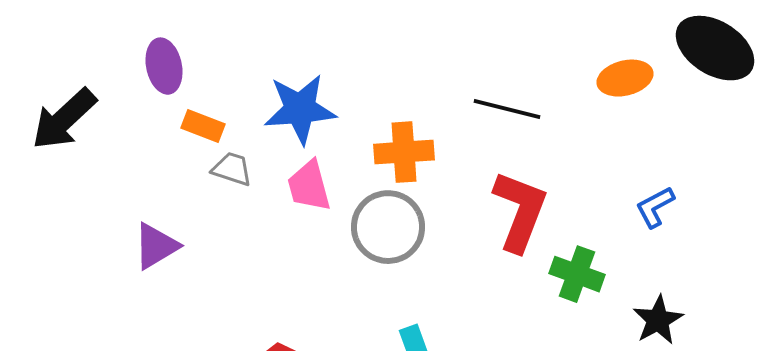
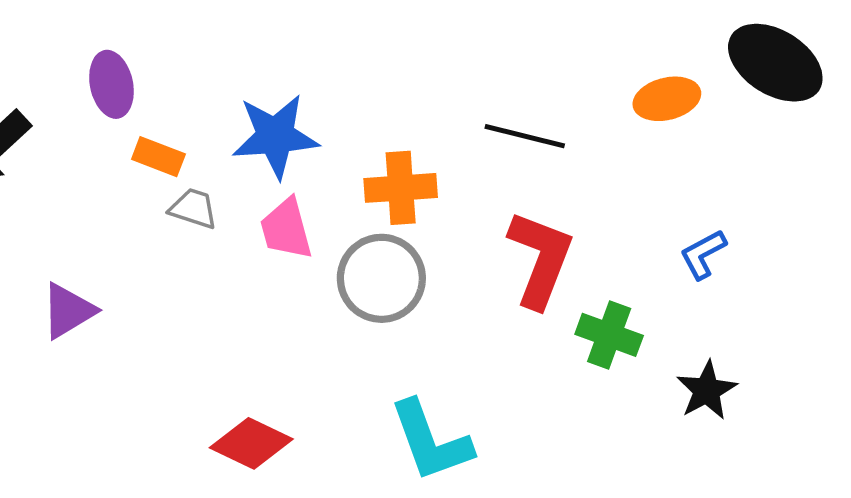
purple triangle: (156, 246) -> (68, 311), moved

